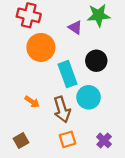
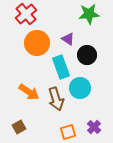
red cross: (29, 15) -> (26, 14), turned 35
purple triangle: (75, 27) -> (68, 39), moved
orange arrow: (32, 102) -> (29, 92), size x1.5
orange square: (67, 139) -> (68, 132), moved

